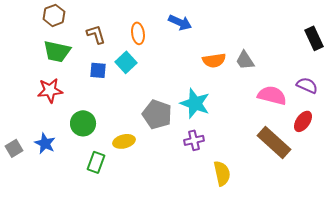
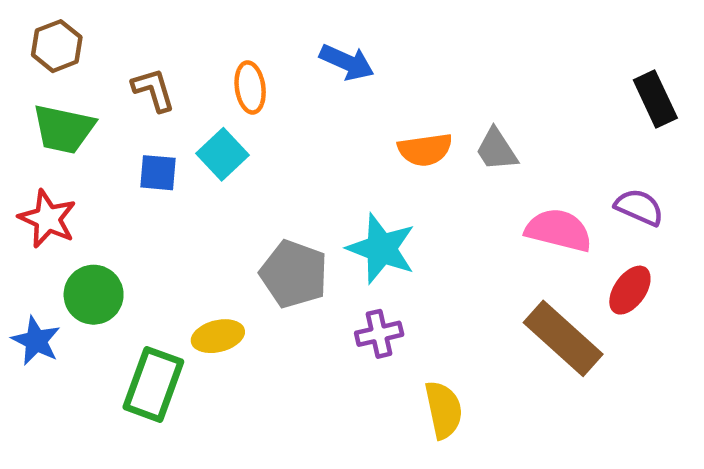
red star: (50, 90) -> (48, 219), turned 30
green circle: (83, 123) -> (94, 295), moved
green rectangle: (96, 162) -> (153, 384), size x1.4

